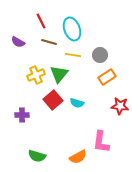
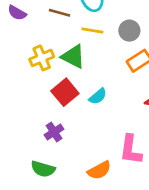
green triangle: (59, 74) -> (73, 57), turned -42
cyan semicircle: (77, 103) -> (98, 96), turned -56
purple cross: (22, 115) -> (54, 132), moved, turned -32

